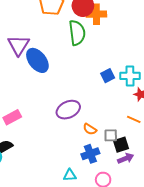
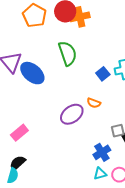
green semicircle: (77, 33) -> (68, 53), moved
orange semicircle: (90, 129) -> (94, 103), moved
cyan triangle: (70, 175) -> (100, 174), moved

